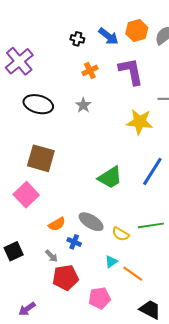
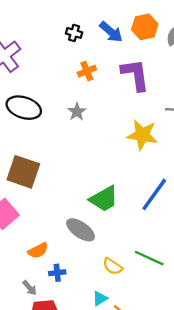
gray ellipse: (91, 222) -> (81, 230), moved
green line: (151, 225) -> (149, 258), turned 30
blue cross: (74, 242) -> (57, 273), turned -32

